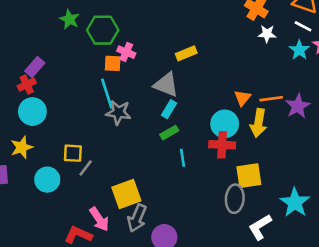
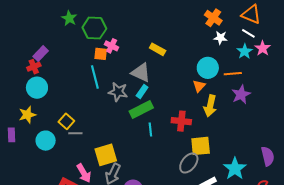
yellow rectangle: (186, 53) -> (158, 49), turned 49
orange line: (271, 99) -> (233, 74), moved
gray star: (118, 112) -> (118, 92), moved
cyan circle: (225, 124) -> (208, 68), moved
green rectangle: (169, 133) -> (141, 110), size x1.6
yellow square: (73, 153) -> (66, 121), turned 35
gray line: (86, 168) -> (75, 133), turned 48
gray ellipse: (235, 199) -> (189, 163), turned 30

